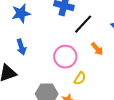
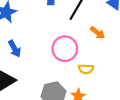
yellow semicircle: (80, 78) -> (86, 69), turned 72

